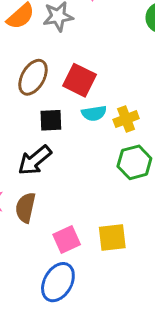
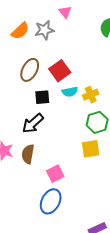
red square: (80, 80) -> (60, 71), turned 30
yellow square: (112, 238) -> (91, 149), moved

